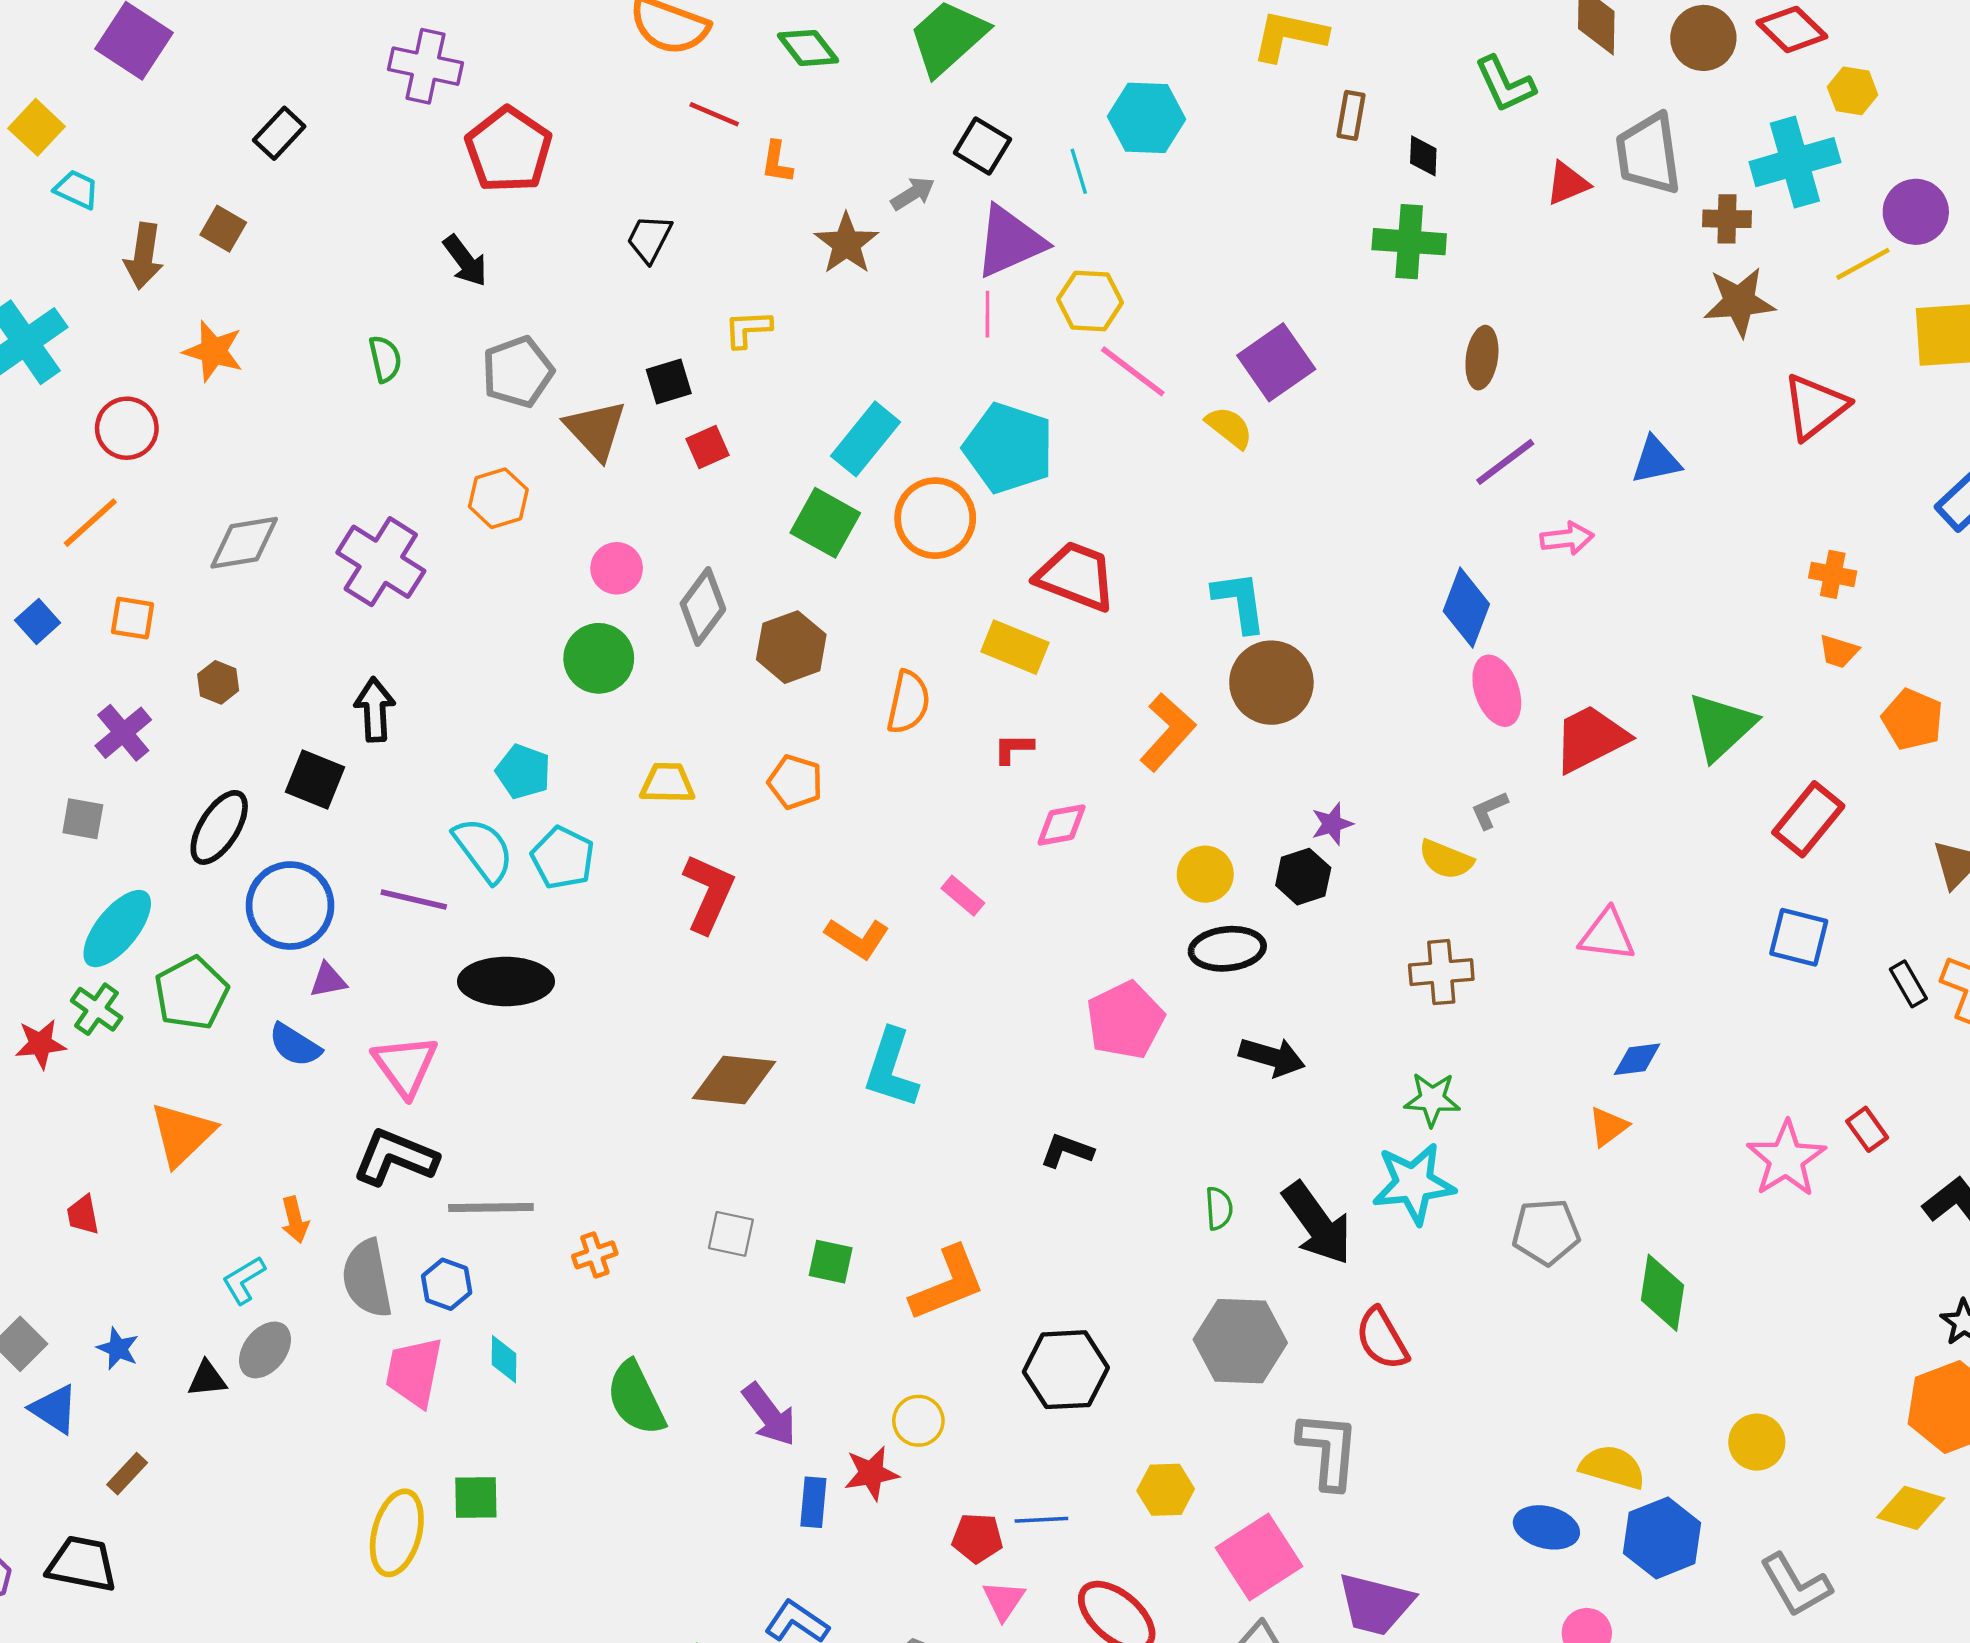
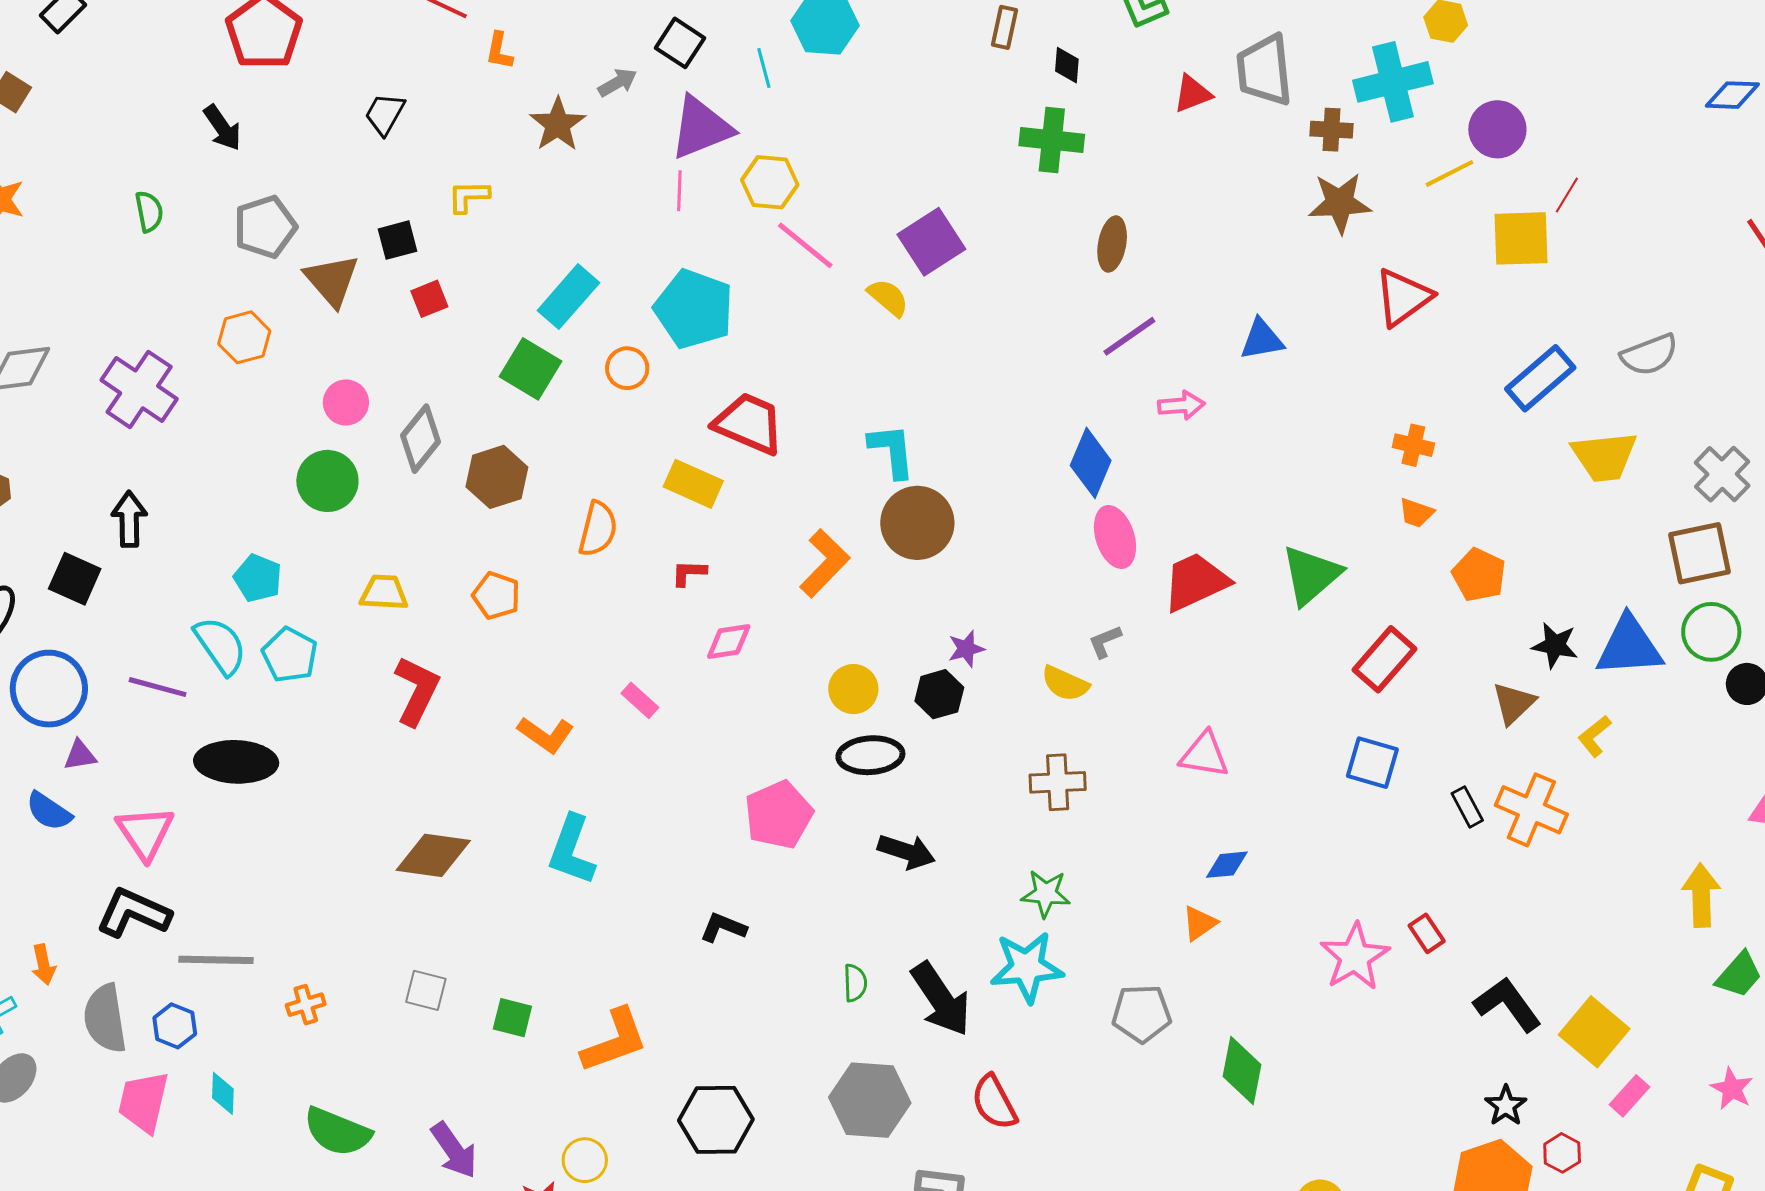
orange circle: (935, 518) -> (627, 368), size x0.6
green semicircle: (636, 1398) -> (337, 1132), turned -44

